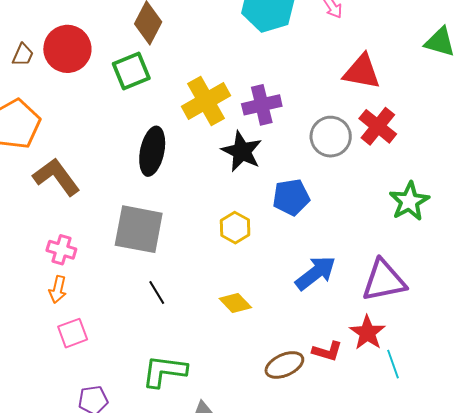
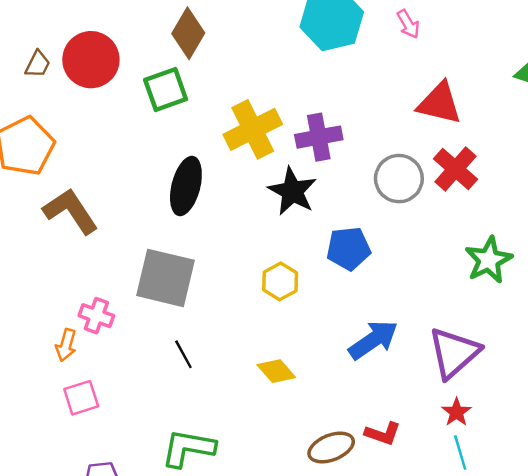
pink cross: (61, 250) -> (96, 316), moved
purple triangle: (384, 281) -> (454, 353), turned -33
red star: (367, 333) -> (457, 412), moved, size x0.7

